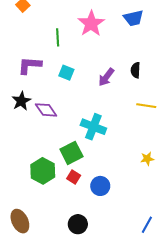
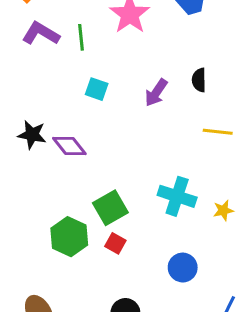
purple L-shape: (30, 65) -> (41, 33), moved, turned 30
black star: (21, 101) -> (32, 135), turned -30
cyan cross: (93, 127) -> (177, 196), moved
blue circle: (100, 186) -> (183, 268), moved

